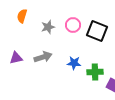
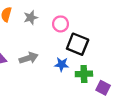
gray star: (48, 27) -> (31, 18), moved
black square: (97, 31) -> (78, 44), moved

